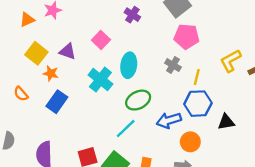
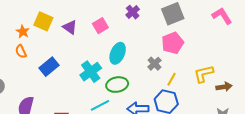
pink pentagon: (187, 36) -> (173, 43), turned 30
yellow square: (36, 53) -> (43, 21), turned -30
orange star: (51, 73) -> (23, 32), moved
cyan cross: (100, 80) -> (91, 72), moved

